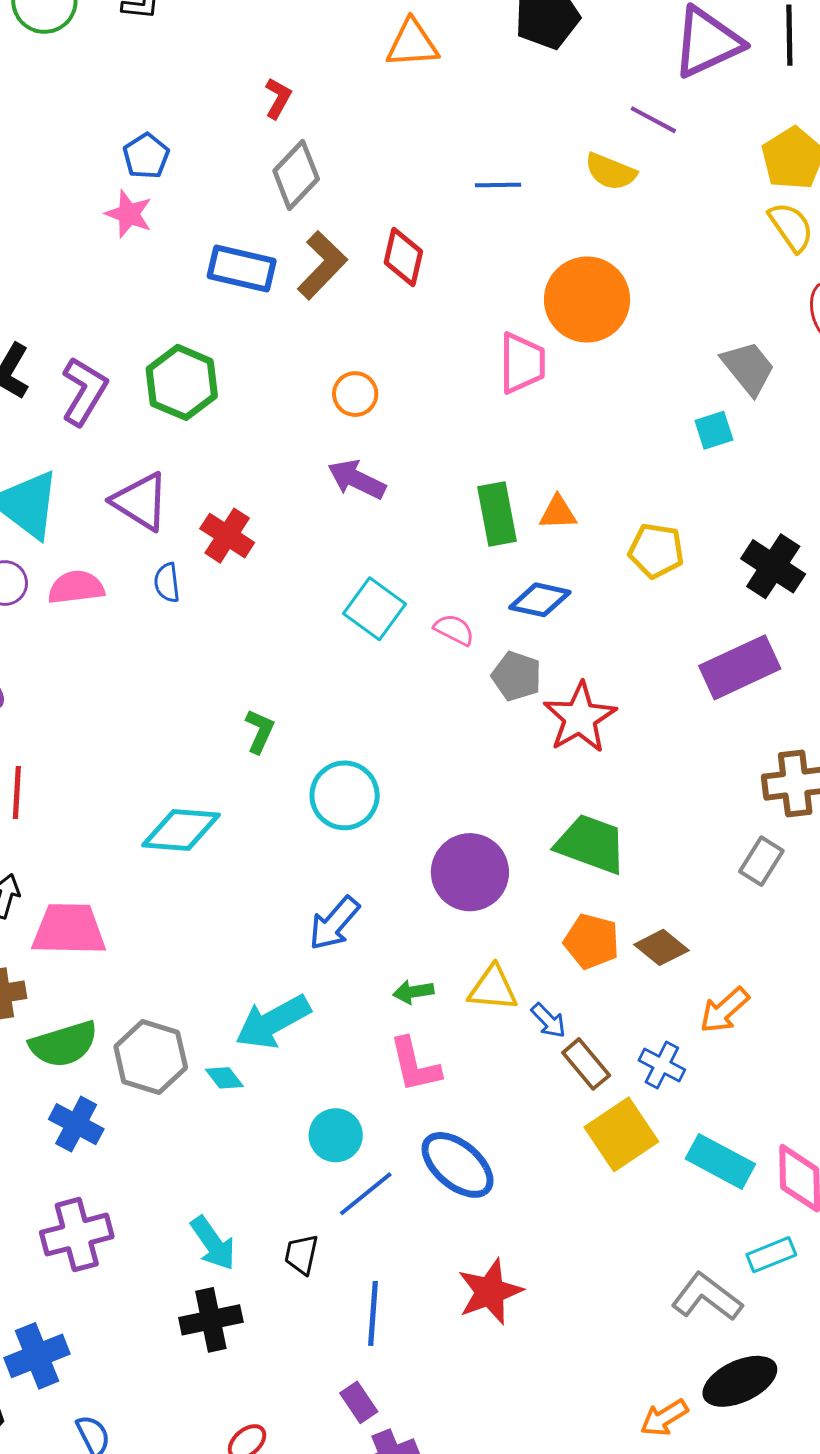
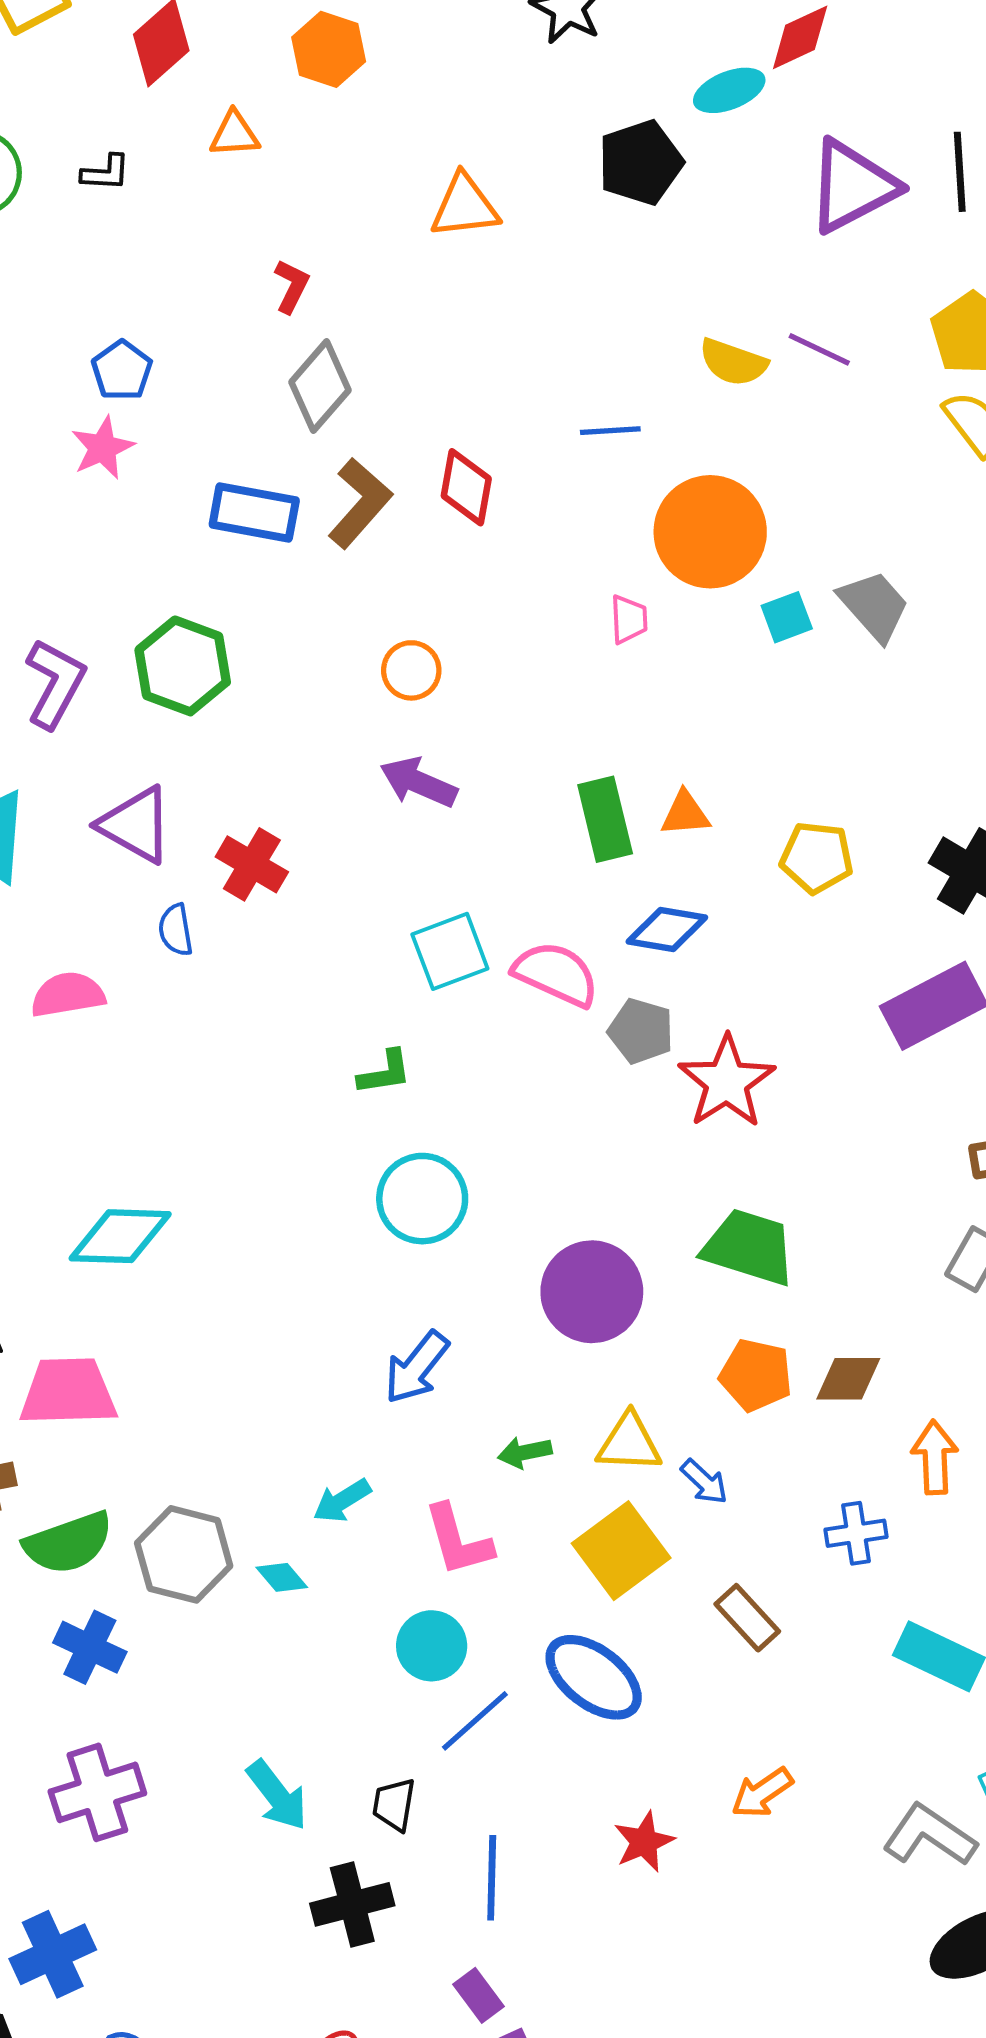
purple line: (653, 120) -> (819, 349), moved
blue line: (498, 185) -> (610, 431), moved
pink star: (129, 214) -> (103, 448), turned 30
pink trapezoid: (522, 363) -> (629, 619), size x0.6
gray trapezoid: (748, 368) -> (874, 606), moved
cyan square: (714, 430) -> (787, 617), moved
pink semicircle: (76, 587) -> (68, 995), moved
cyan square: (374, 609) -> (450, 951), turned 36
pink semicircle: (454, 630) -> (556, 974), size x1.6
green L-shape: (260, 731) -> (385, 1073), moved, turned 60
cyan diamond: (181, 830) -> (120, 1236), moved
brown diamond: (661, 947) -> (848, 1379), turned -36
orange arrow: (724, 1010) -> (935, 1457), turned 132
cyan arrow: (273, 1022) -> (342, 1501), size x0.6
brown rectangle: (586, 1064) -> (747, 1618), moved
pink L-shape: (415, 1065) -> (458, 1540), moved
blue cross: (662, 1065) -> (856, 1533), turned -33
yellow square: (621, 1134) -> (621, 1551), moved
red star: (490, 1292) -> (644, 1842), size x0.7
black cross: (211, 1320) -> (352, 1904), moved
orange arrow: (664, 1418) -> (762, 1793), moved

